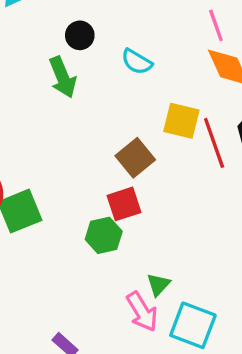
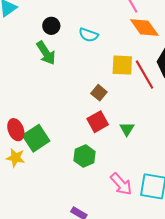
brown square: (135, 158) -> (99, 93), size x0.7
green hexagon: (104, 235) -> (84, 156), moved
green triangle: (158, 285) -> (127, 129), moved

